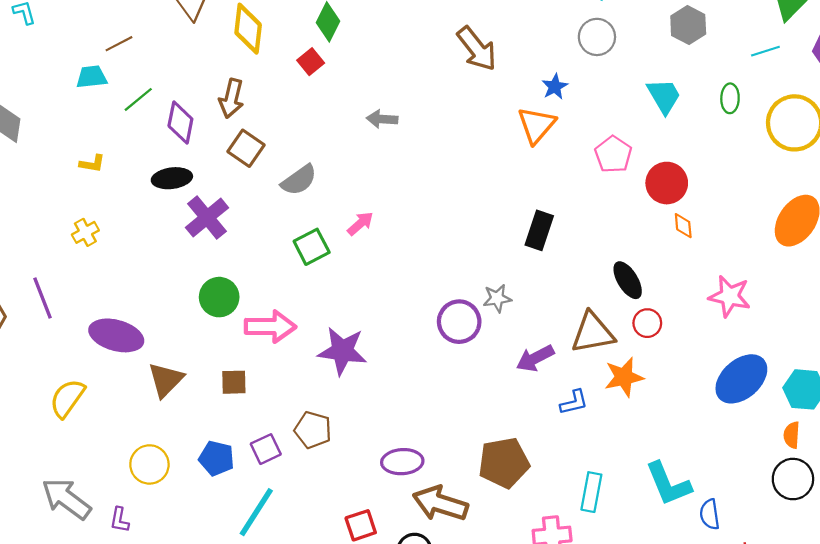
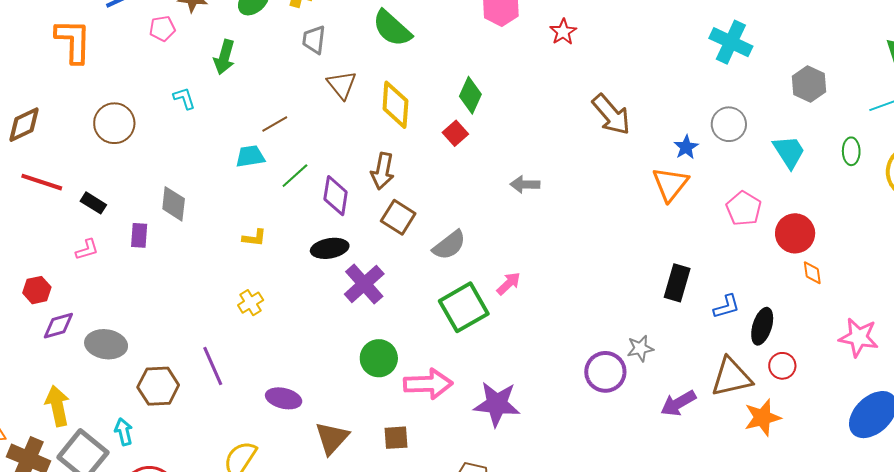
gray circle: (597, 37) -> (729, 124), moved
green square: (312, 247) -> (464, 307), size x1.4
black ellipse: (628, 280) -> (762, 326), turned 51
purple ellipse: (116, 335) -> (284, 398), size x0.7
blue L-shape: (574, 402) -> (727, 307), moved

